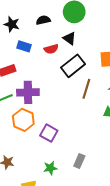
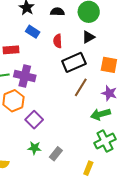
black triangle: (69, 38) -> (88, 37), moved, turned 40
red semicircle: (51, 49) -> (58, 41), turned 88
green star: (50, 168) -> (34, 148), moved

